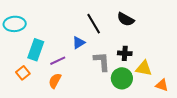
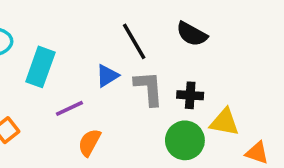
cyan rectangle: (36, 50) -> (40, 67), moved
gray L-shape: (102, 61) -> (149, 88), moved
orange semicircle: (55, 81) -> (89, 142), moved

